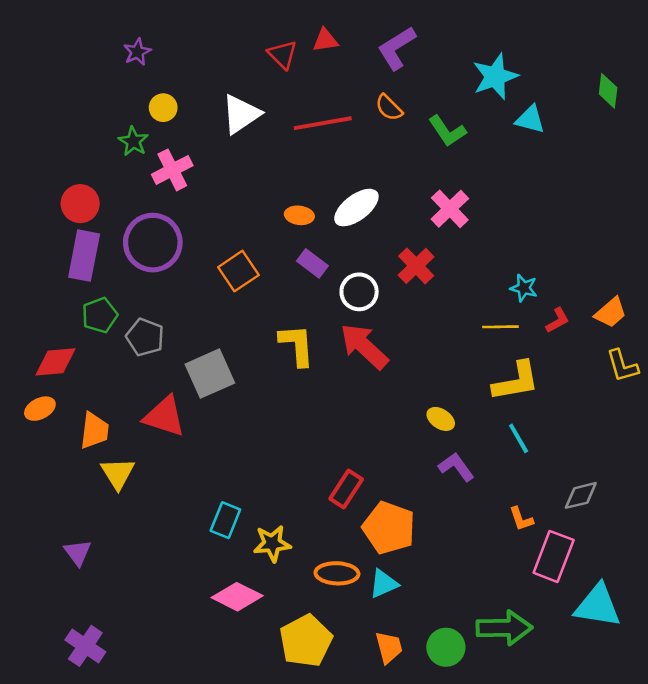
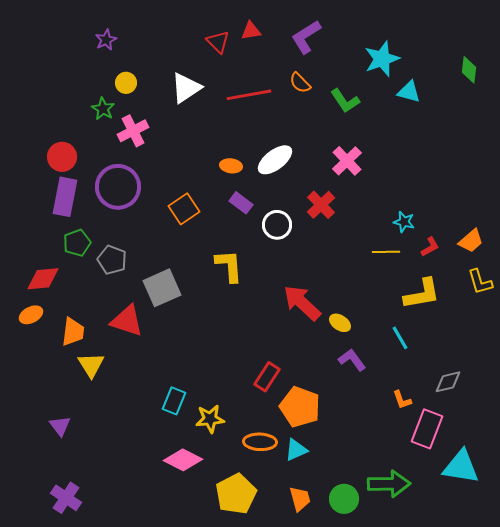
red arrow: (364, 346) -> (302, 303), moved
yellow L-shape: (516, 381) -> (422, 294), moved

